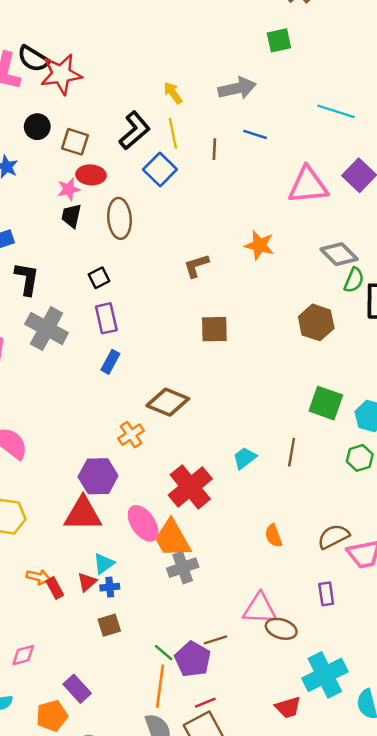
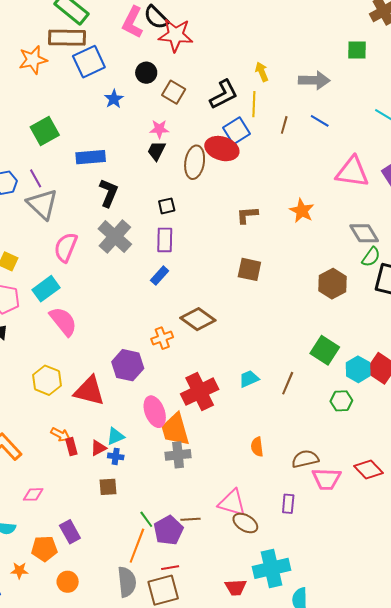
red ellipse: (91, 175) -> (222, 149), moved, size x1.4
red triangle: (83, 514) -> (89, 391), moved

